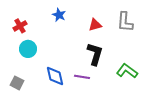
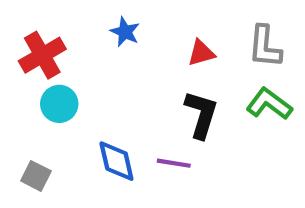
red cross: (20, 26) -> (42, 55), size x1.5
green L-shape: (127, 71) -> (269, 104), moved

